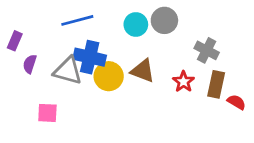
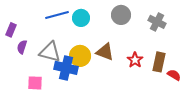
cyan circle: (136, 24) -> (81, 18), moved
gray cross: (207, 50) -> (157, 22), moved
blue cross: (90, 57) -> (66, 68), moved

